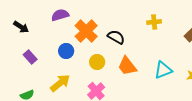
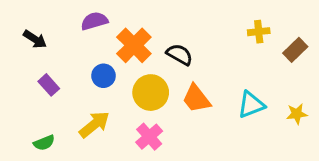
yellow cross: (154, 22) -> (259, 32), moved
yellow circle: (97, 62) -> (151, 93), size x1.5

